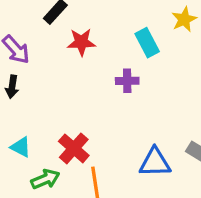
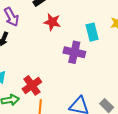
purple cross: (127, 81) -> (74, 52), size x1.5

